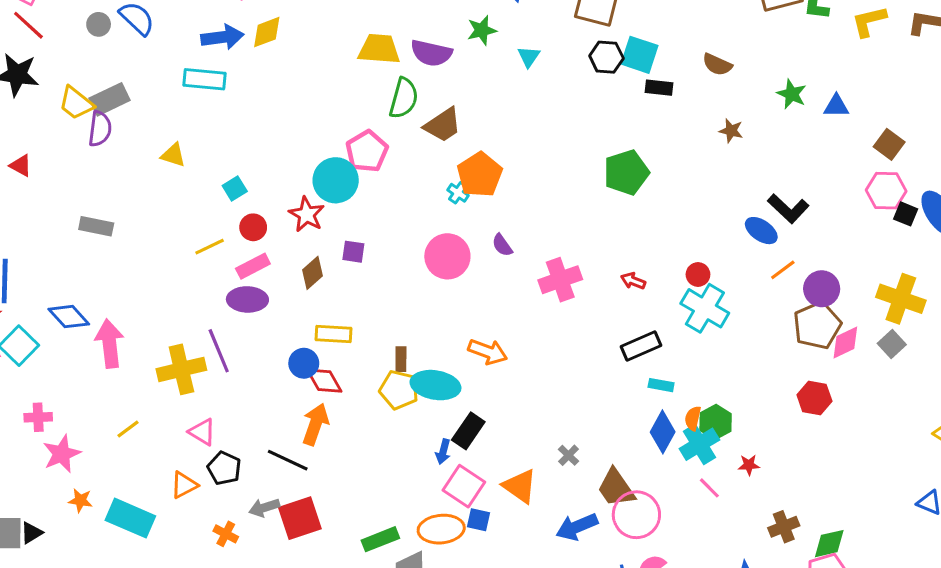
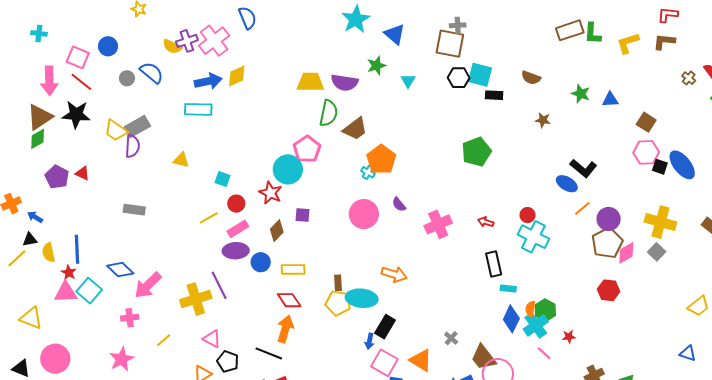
cyan square: (235, 188) -> (223, 179), turned -35
pink arrow: (109, 344) -> (148, 285), turned -124
black rectangle: (641, 346) -> (494, 264), turned -75
blue circle: (304, 363) -> (261, 262), moved
pink cross: (38, 417) -> (130, 318), moved

